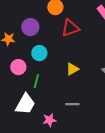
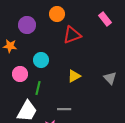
purple circle: (30, 27) -> (27, 25), moved
gray line: (72, 104) -> (64, 109), moved

